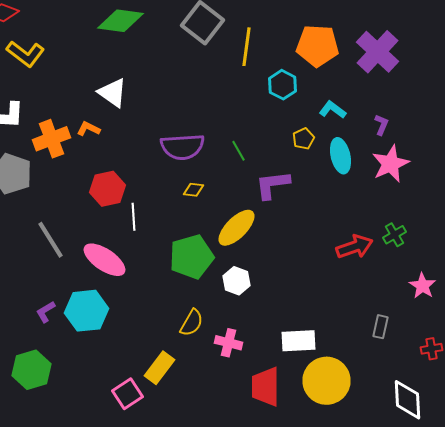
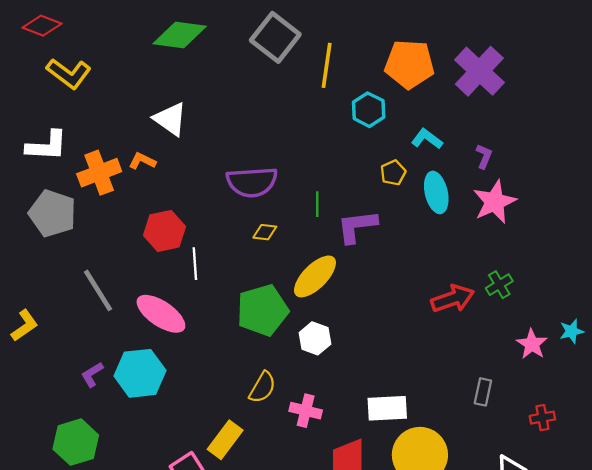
green line: (238, 151) -> (317, 204), moved, turned 30

